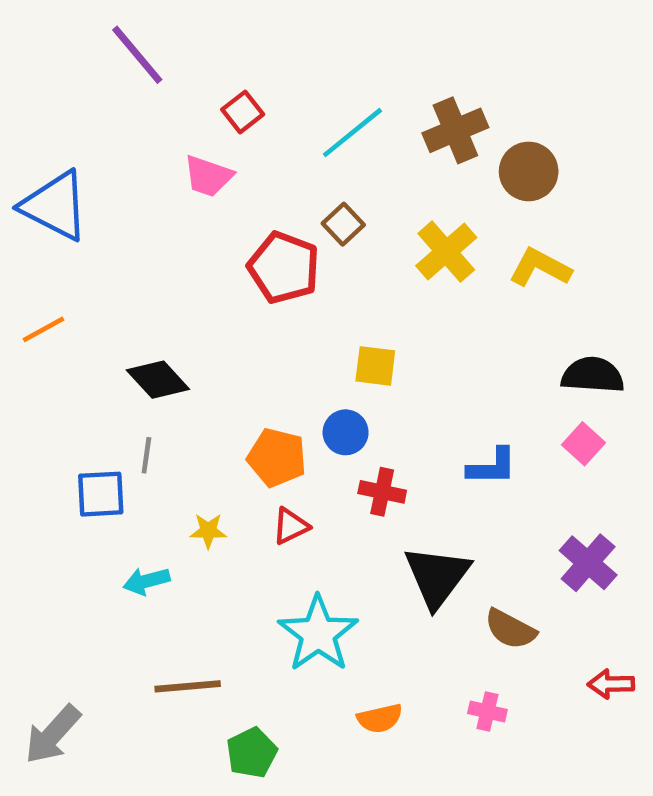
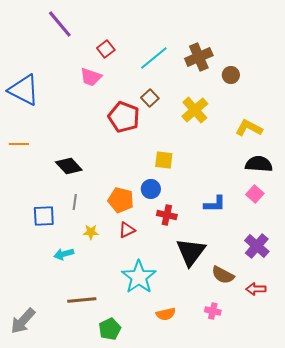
brown circle: (529, 171) -> (231, 75), size x0.7
yellow L-shape: (540, 268) -> (249, 128), moved
orange line: (43, 329) -> (19, 144), turned 30
gray line: (146, 455) -> (75, 202), moved
red arrow: (611, 684) -> (256, 289), moved

